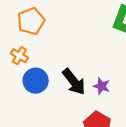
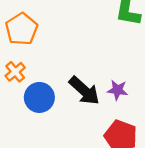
orange cross: (19, 56) -> (15, 72), turned 30

